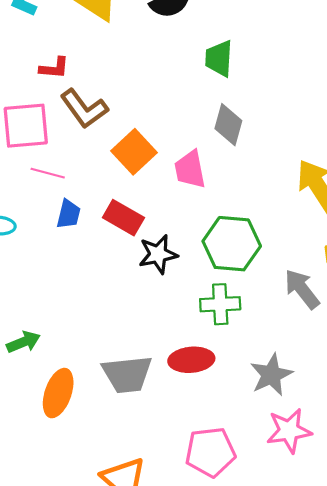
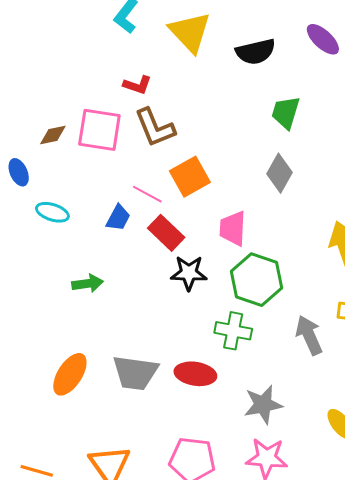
pink trapezoid: (190, 169) -> (233, 228), moved
pink line: (48, 173) -> (147, 194), moved
green arrow: (23, 342) -> (88, 283), moved

